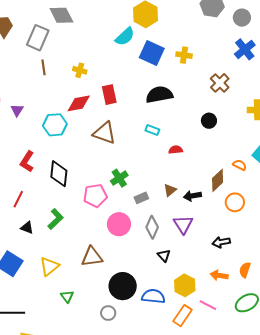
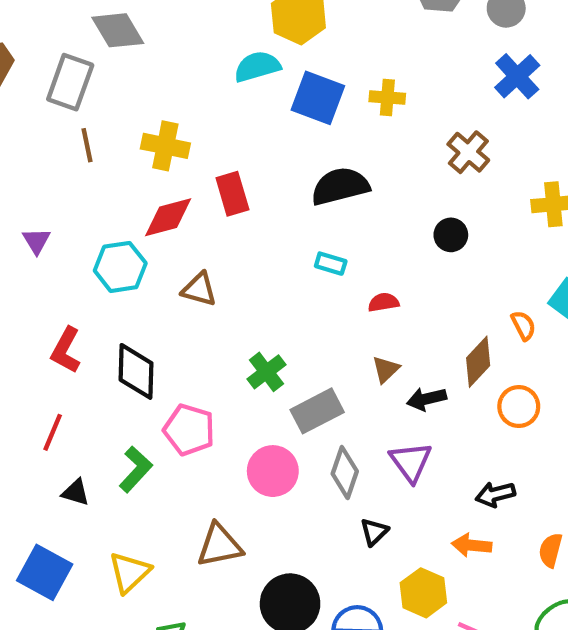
cyan semicircle: (125, 37) -> (257, 67), turned -150
yellow cross: (80, 70) -> (165, 146), size x1.5
brown triangle: (105, 133) -> (199, 289), moved, size x0.7
orange semicircle: (240, 165) -> (523, 325), turned 40
brown triangle: (170, 190) -> (386, 369), moved
pink pentagon: (95, 196) -> (189, 430), moved, turned 30
gray rectangle: (141, 198) -> (317, 411), size x1.6
black triangle: (164, 256) -> (374, 532), turned 32
orange arrow: (219, 275) -> (472, 545), moved

